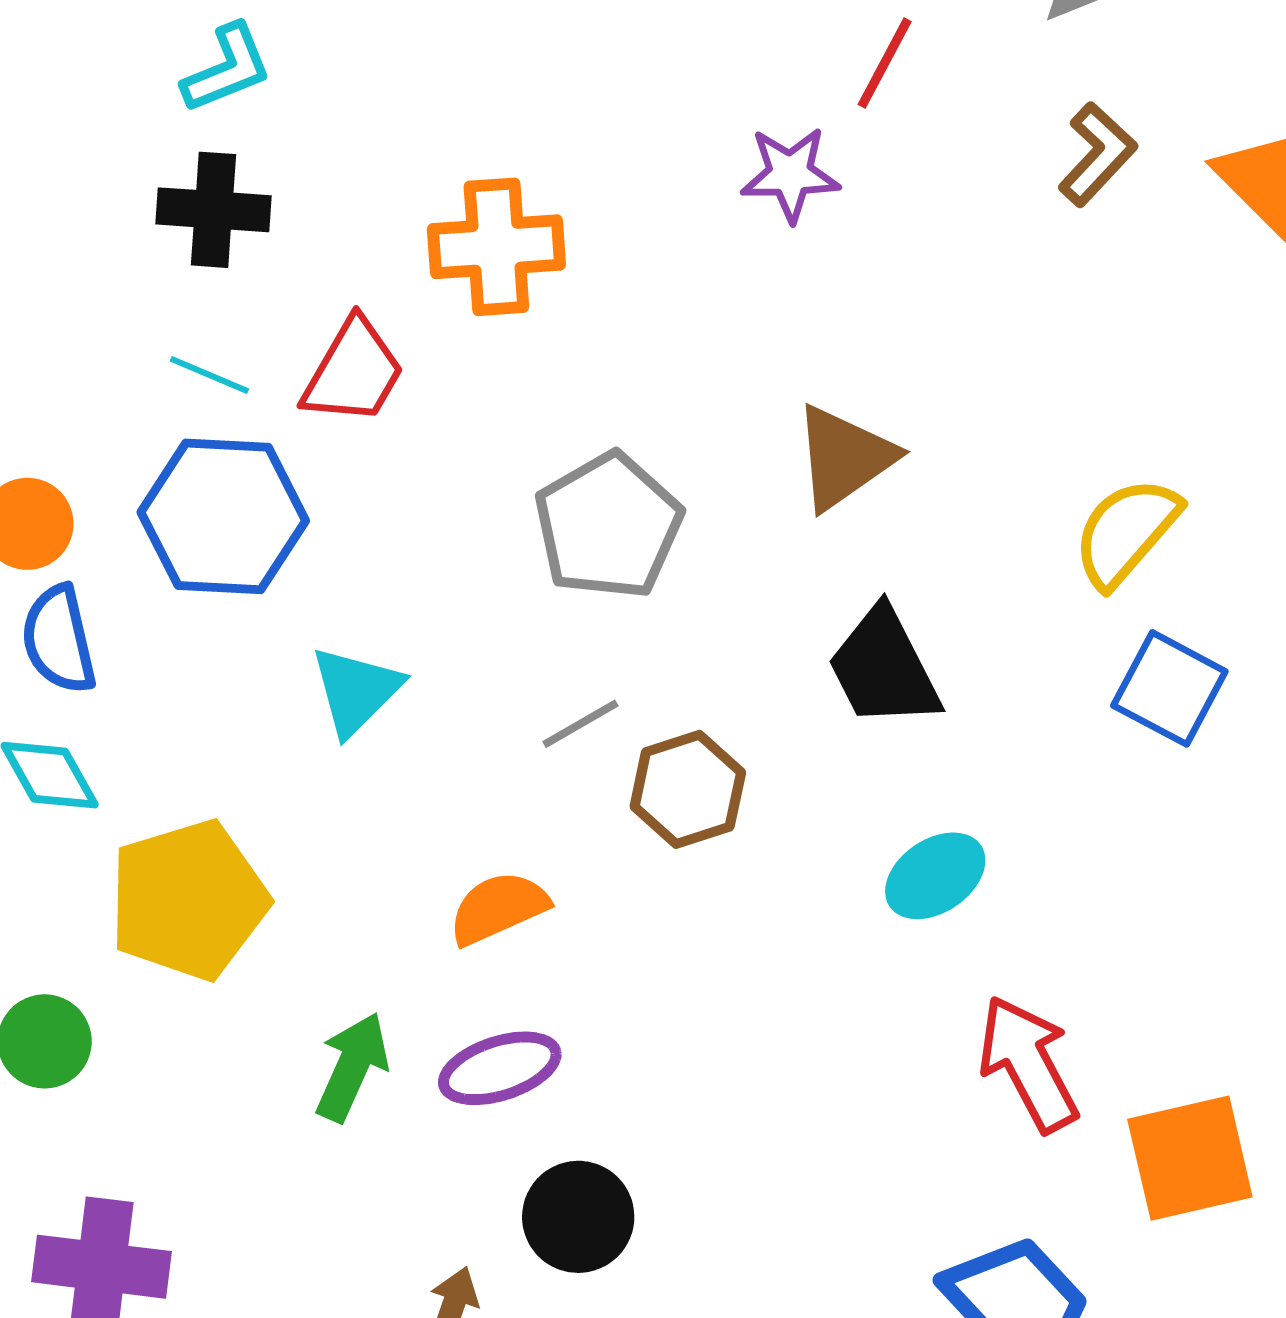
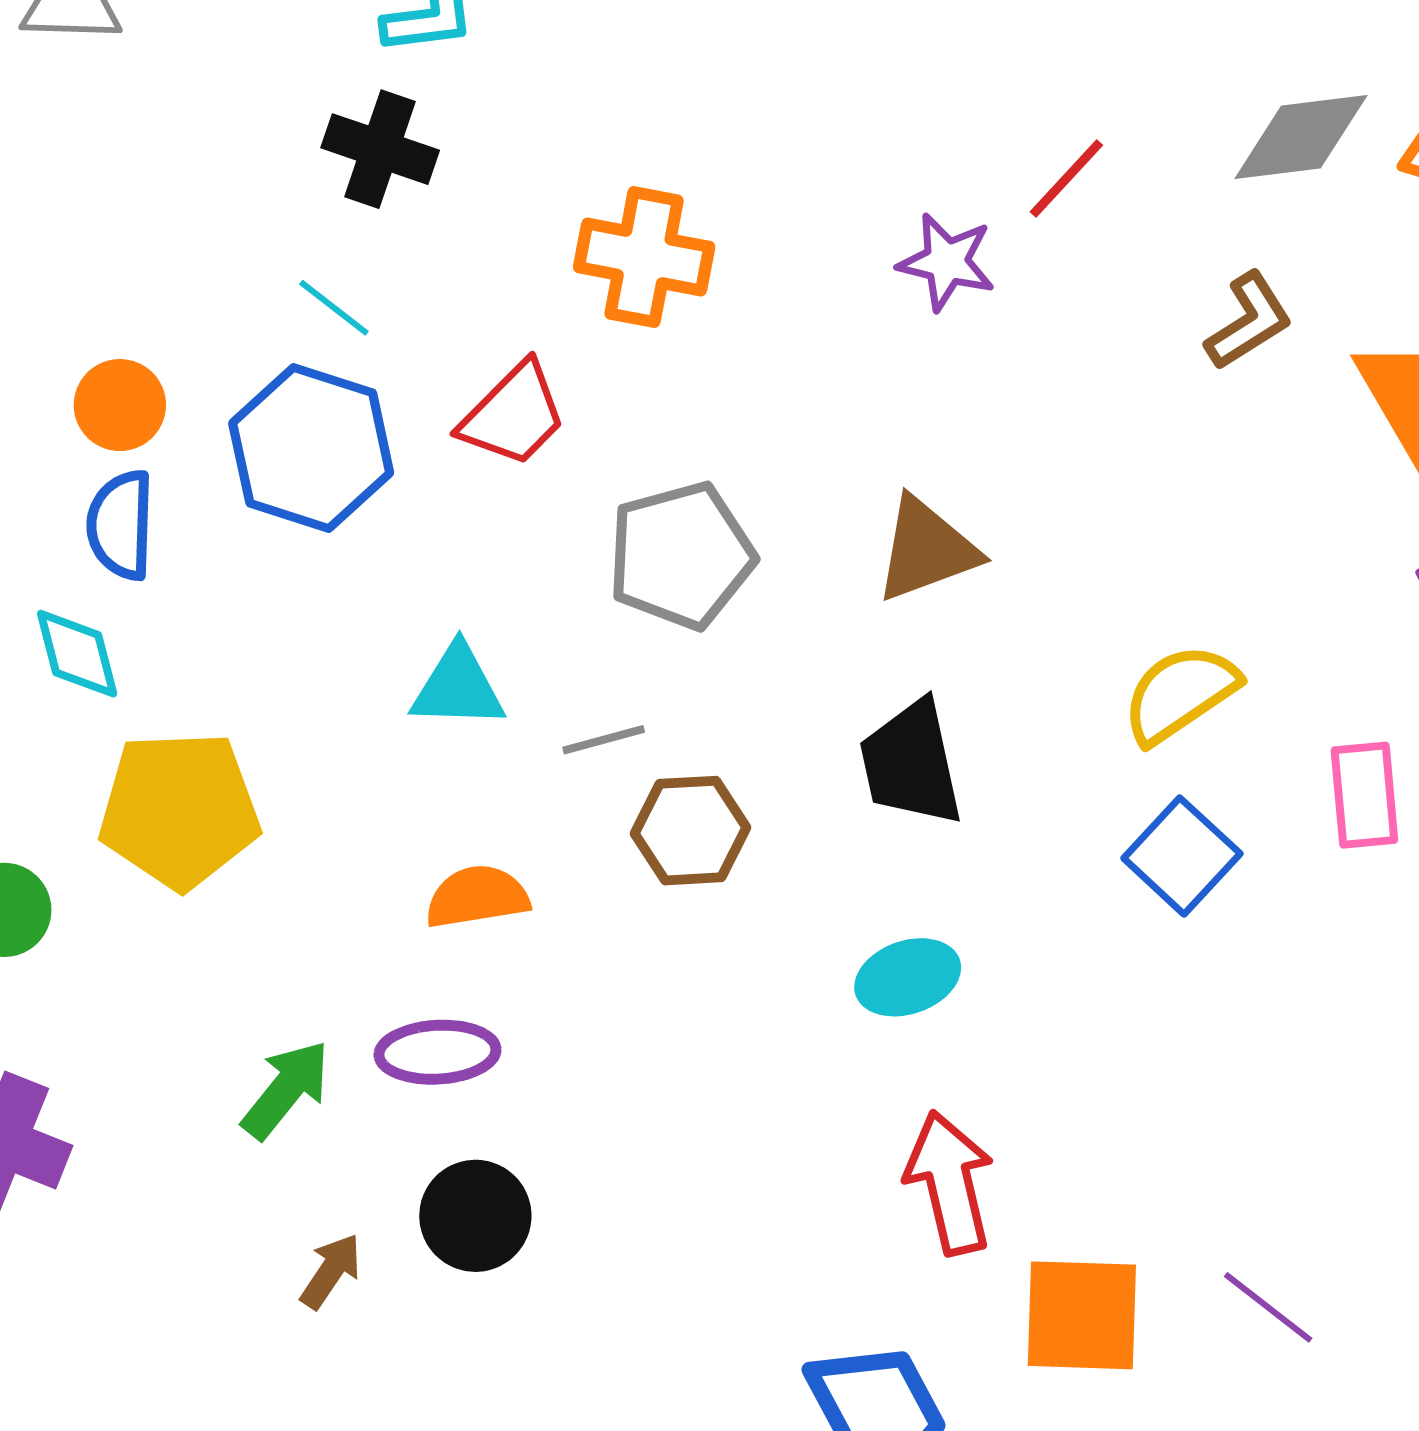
red trapezoid: (353, 372) -> (514, 415), moved
cyan triangle: (356, 691) -> (458, 687), moved, turned 32
green arrow: (352, 1067) -> (286, 1090), moved

